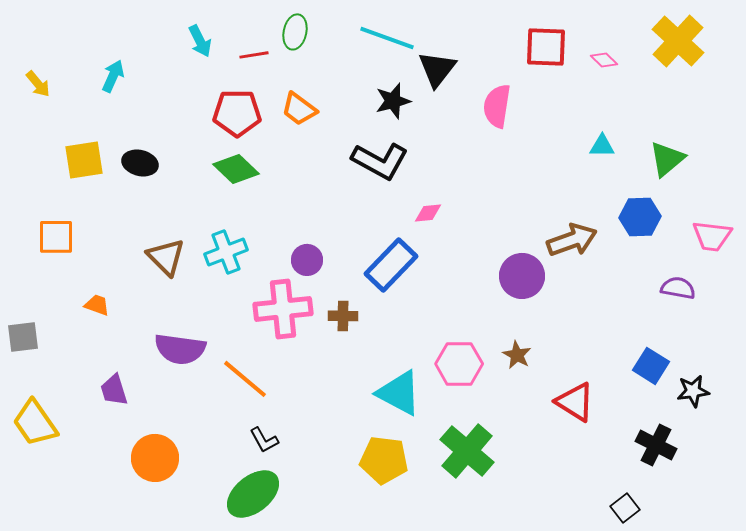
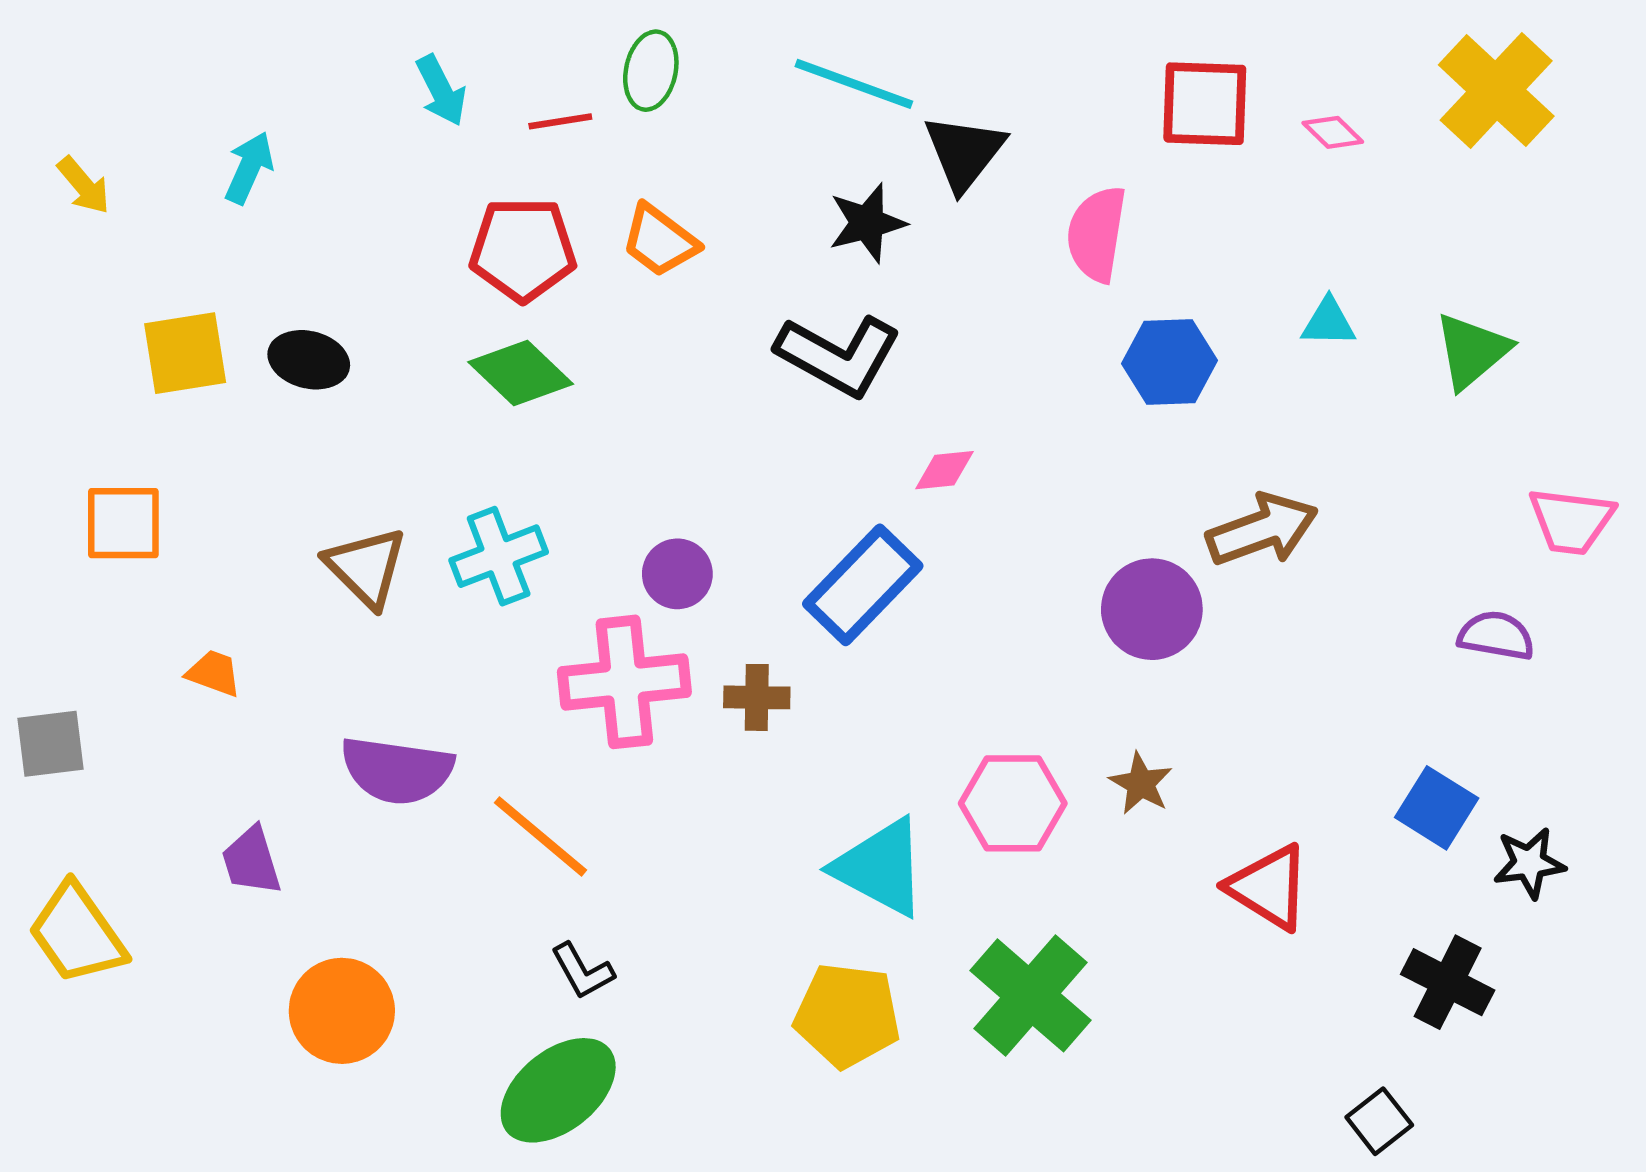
blue hexagon: (640, 217) -> (1170, 362), moved

